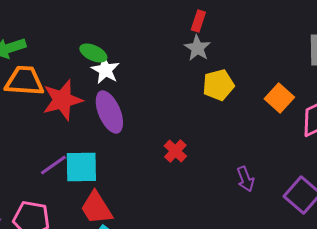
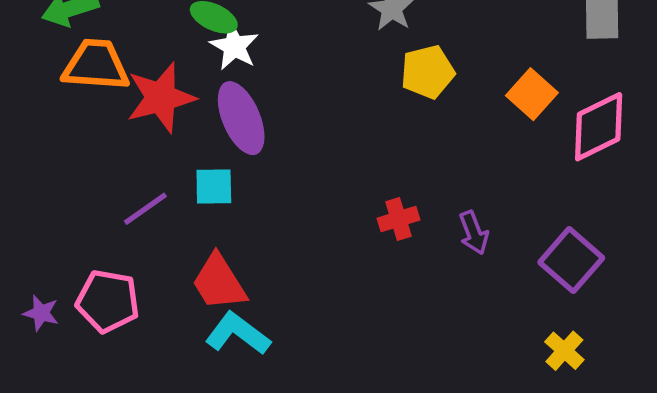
red cross: (175, 151) -> (398, 219), moved, turned 30
cyan square: (81, 167) -> (214, 187), moved, size x0.7

